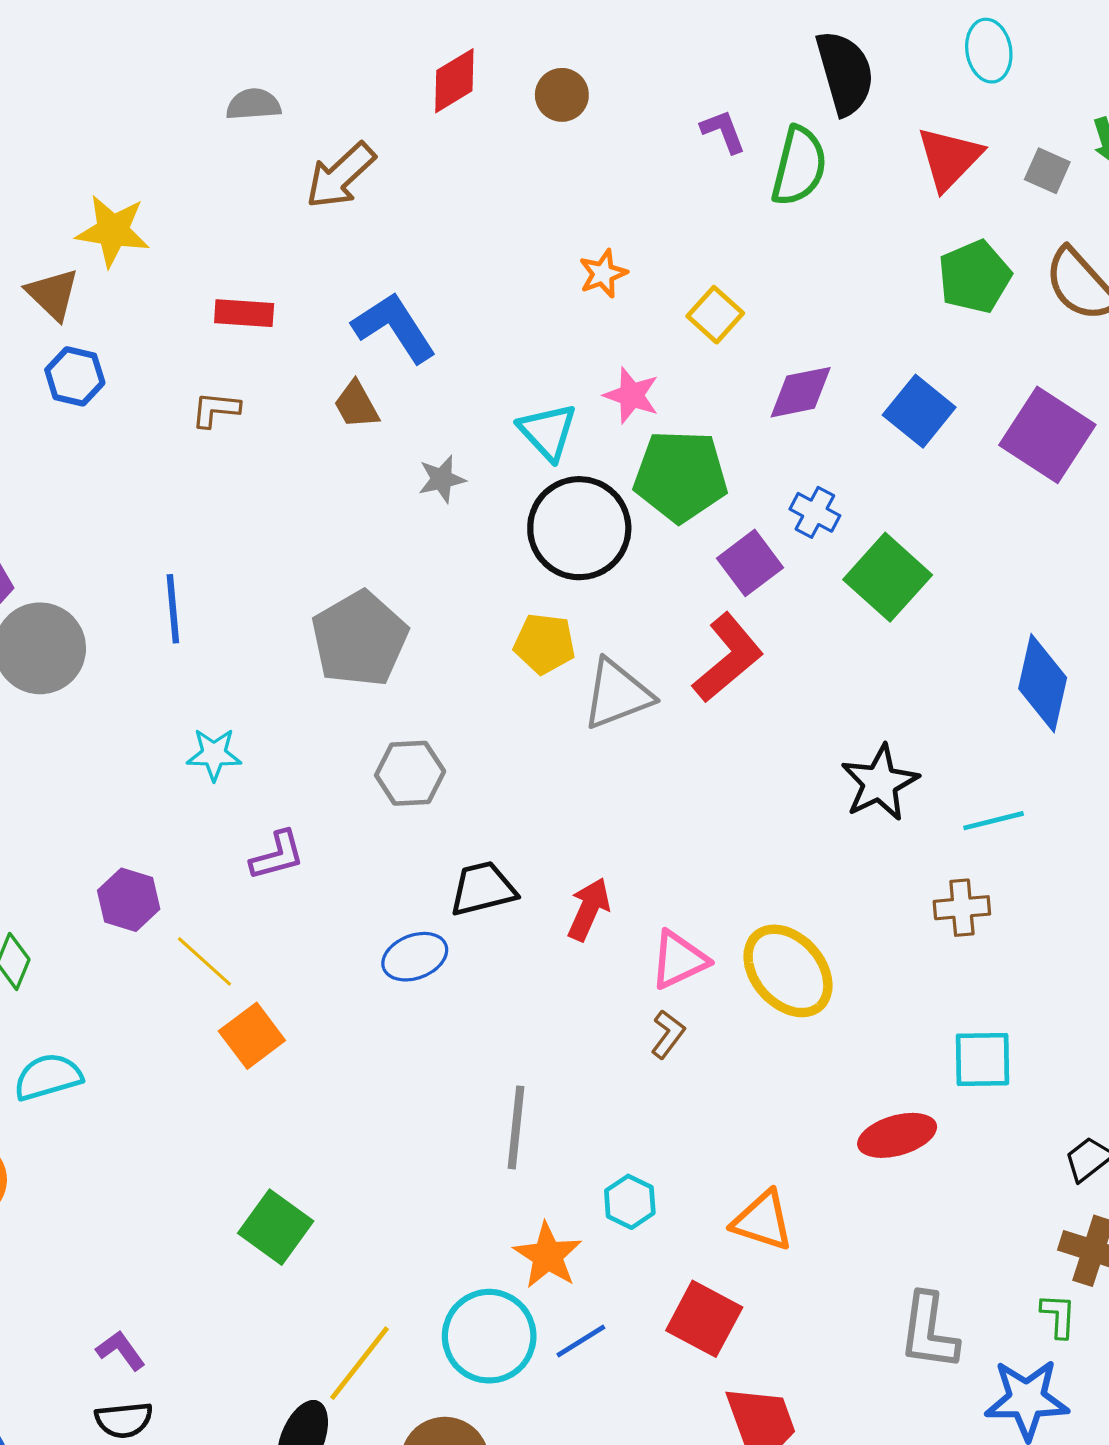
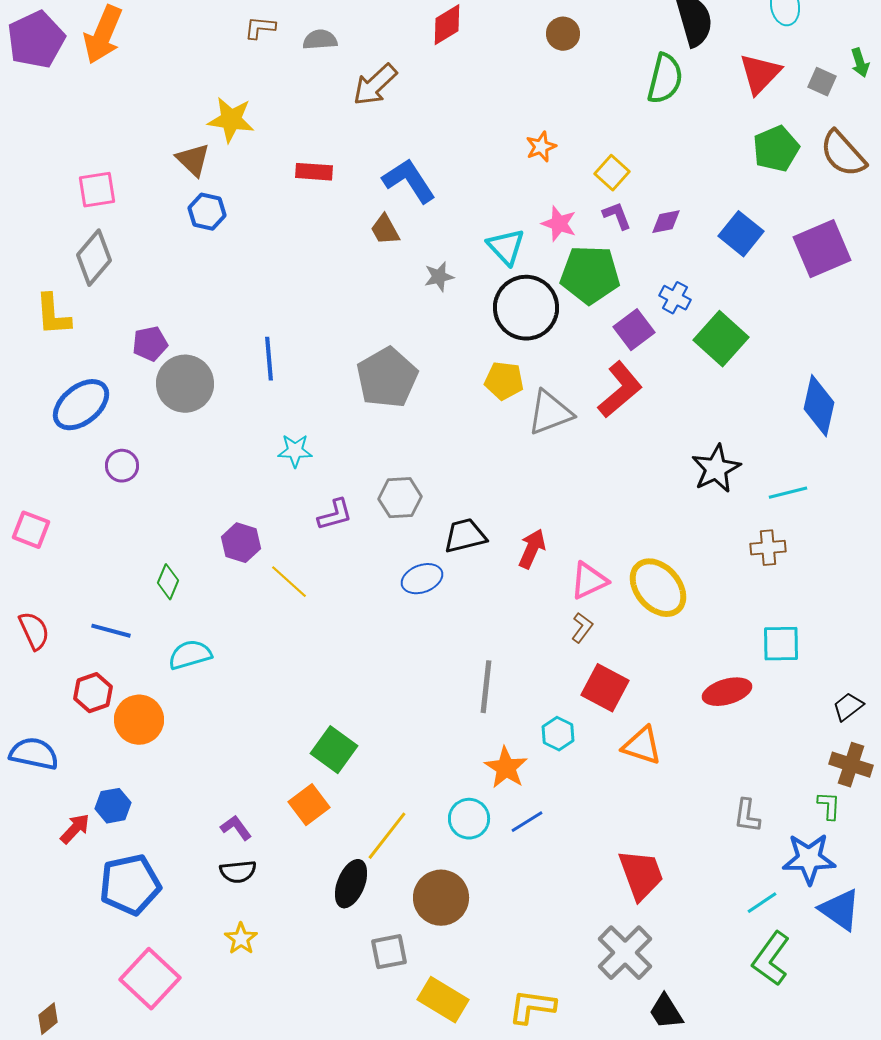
brown circle: (562, 95) -> (563, 34), moved
purple L-shape: (723, 131) -> (617, 216), moved
purple diamond: (801, 392) -> (666, 222), size x0.7
brown L-shape: (216, 410) -> (260, 28), moved
purple square: (1047, 435) -> (822, 249), turned 34
gray hexagon: (410, 773) -> (400, 498), moved
orange square: (252, 1036) -> (309, 805), moved
red square: (704, 1319) -> (605, 688), moved
gray L-shape: (929, 1331) -> (747, 816), size x0.7
cyan circle: (489, 1336) -> (469, 819), size x0.7

